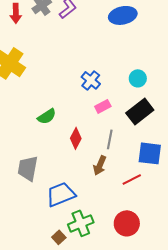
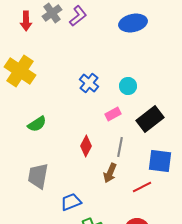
cyan circle: (138, 78) -> (128, 86), moved
blue cross: (91, 80) -> (89, 83), moved
green semicircle: (47, 116) -> (37, 124), moved
blue trapezoid: (61, 194) -> (71, 202), size x0.7

